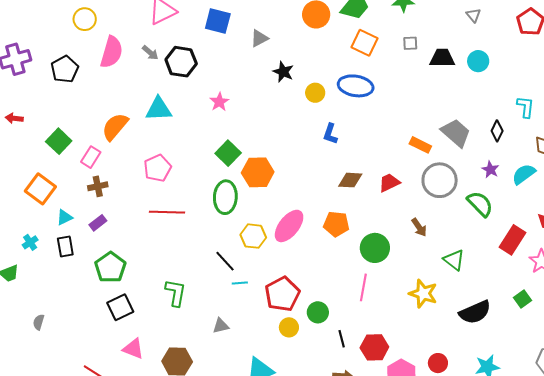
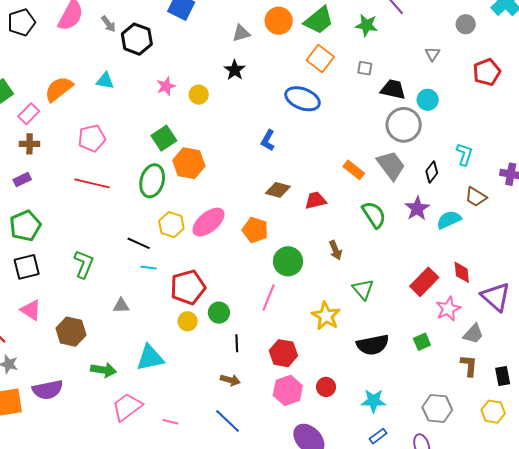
gray triangle: (259, 38) -> (241, 33), moved
yellow circle: (315, 93) -> (199, 95), moved
cyan triangle: (159, 109) -> (105, 81), size x0.7
purple star: (490, 170) -> (417, 208), size x1.4
gray circle: (440, 180) -> (404, 125), moved
green semicircle: (480, 204) -> (374, 215), moved
black line: (225, 261) -> (139, 243), turned -35
red hexagon: (374, 347) -> (283, 353), moved

